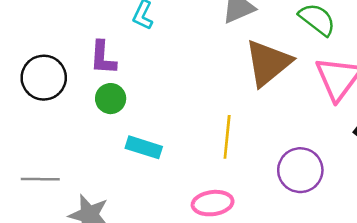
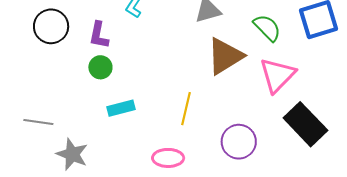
black circle: (44, 78) -> (51, 26), moved
cyan rectangle: (144, 147) -> (121, 108), turned -40

